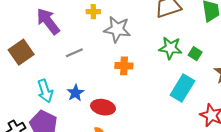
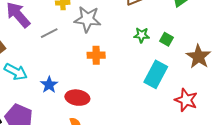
green star: (170, 48) -> (142, 35), size x0.7
gray line: (74, 53) -> (49, 33), moved
cyan arrow: (45, 91) -> (16, 72), moved, turned -40

